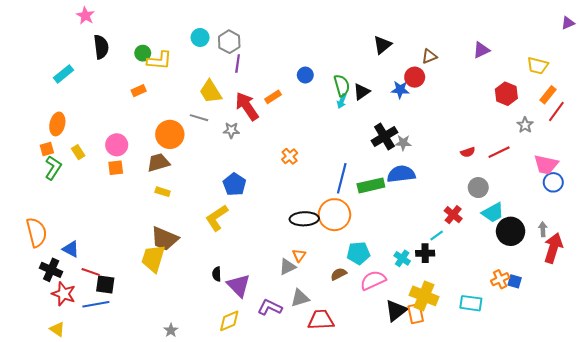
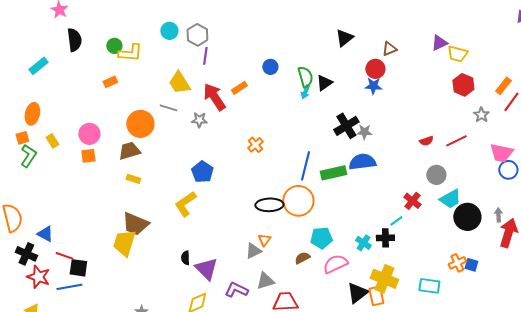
yellow trapezoid: (538, 66) -> (457, 54), moved
blue star: (400, 90) -> (373, 86), moved

